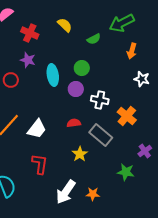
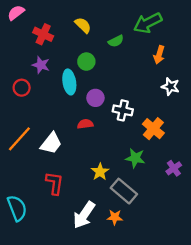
green circle: (82, 68) -> (86, 62), moved
red semicircle: (74, 123) -> (85, 124), moved
gray rectangle: (101, 135) -> (124, 191), moved
green star: (126, 172) -> (135, 158), moved

